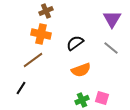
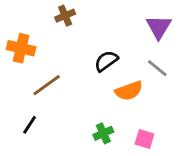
orange cross: (41, 34) -> (21, 48), moved
orange semicircle: (81, 70) -> (129, 91), moved
green cross: (82, 100) -> (103, 133), moved

